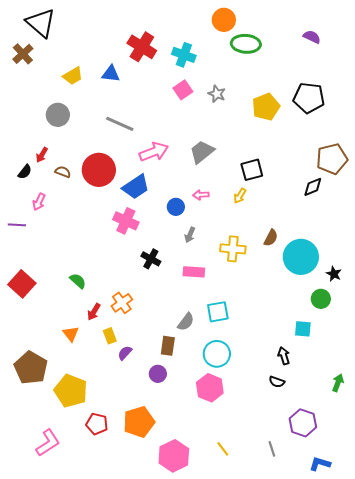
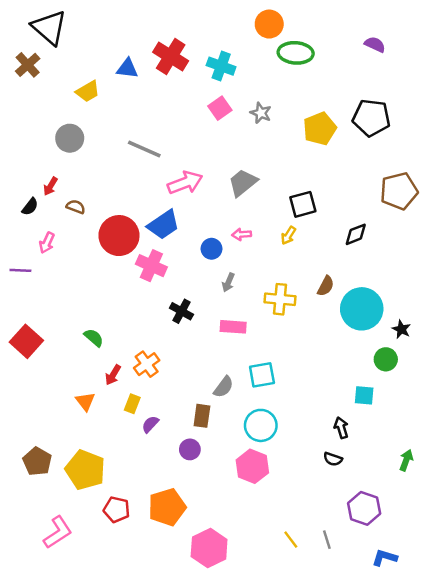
blue triangle: (111, 74) -> (127, 68), moved
red circle: (99, 170) -> (119, 236), moved
black diamond: (313, 187) -> (356, 234), moved
yellow rectangle: (110, 336) -> (132, 404), turned 42
brown pentagon: (31, 368) -> (37, 461), moved, size x0.7
yellow line: (223, 449) -> (291, 540), moved

